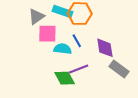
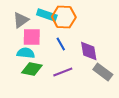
cyan semicircle: (63, 49) -> (26, 53), moved
green diamond: (65, 78) -> (32, 69), moved, turned -50

